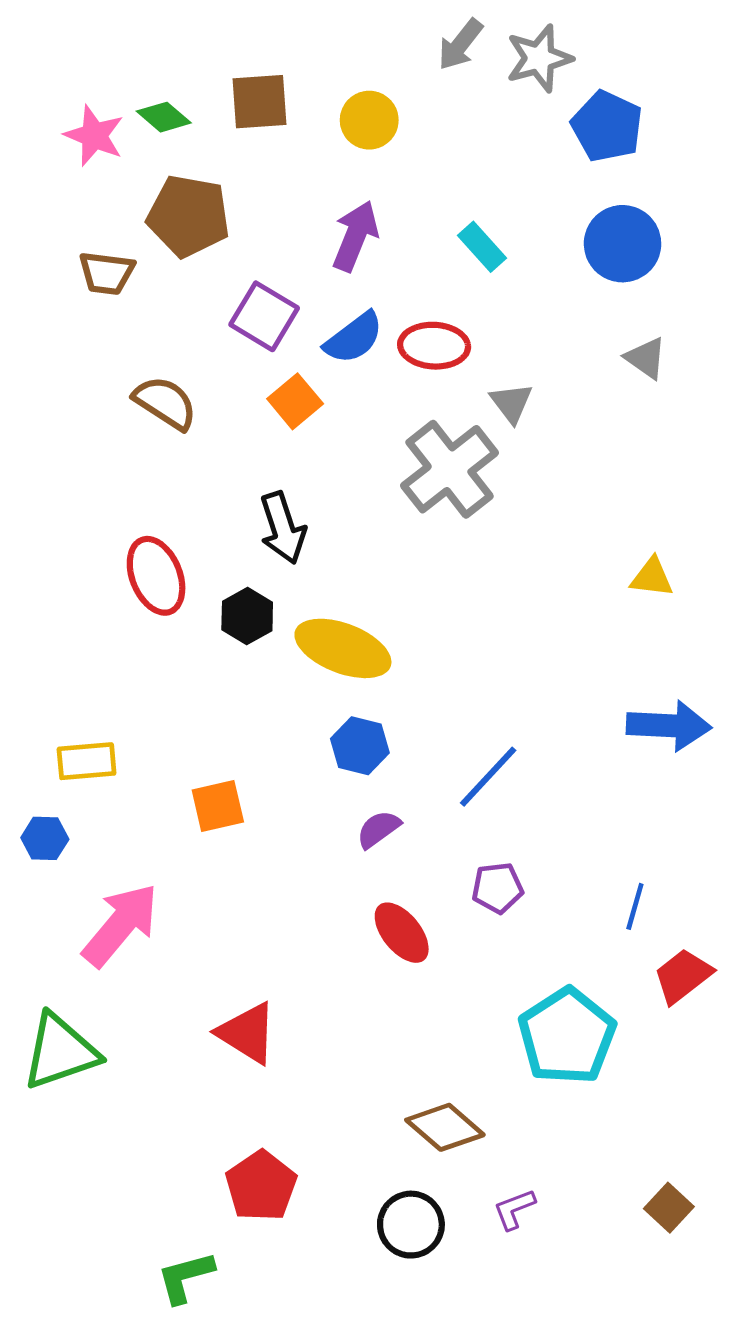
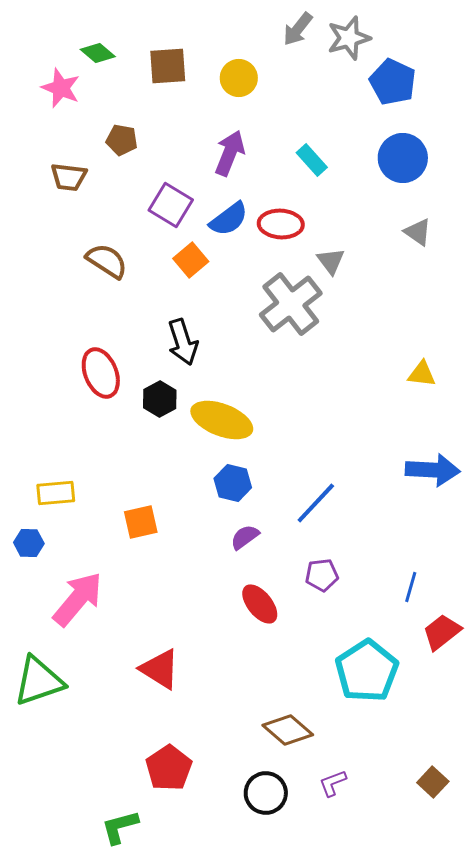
green diamond: (164, 117) -> (98, 53), moved
brown pentagon: (188, 216) -> (122, 140), size x0.6

